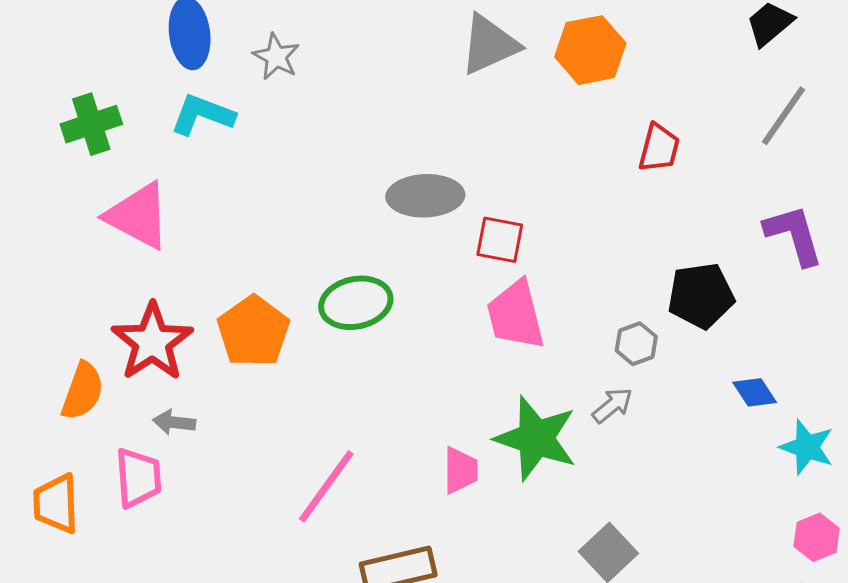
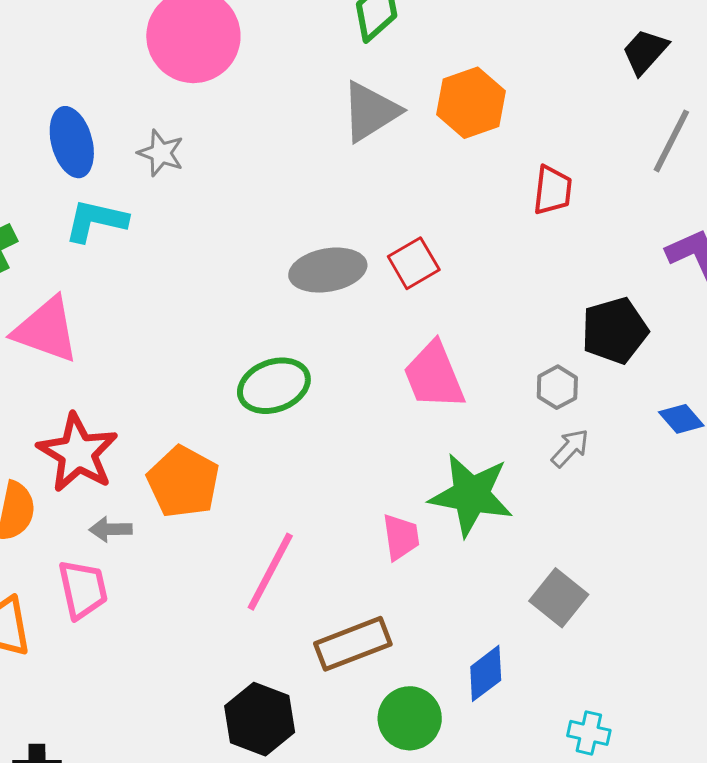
red square: (500, 240) -> (414, 263), moved, turned -33
orange pentagon: (253, 331) -> (183, 482), moved
gray arrow: (612, 405) -> (570, 448), moved

